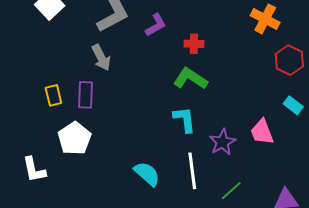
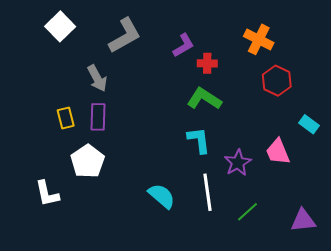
orange cross: (265, 19) -> (259, 39), moved
purple L-shape: (156, 25) -> (183, 45), moved
gray arrow: (101, 58) -> (97, 78), moved
red hexagon: (289, 60) -> (277, 81), moved

